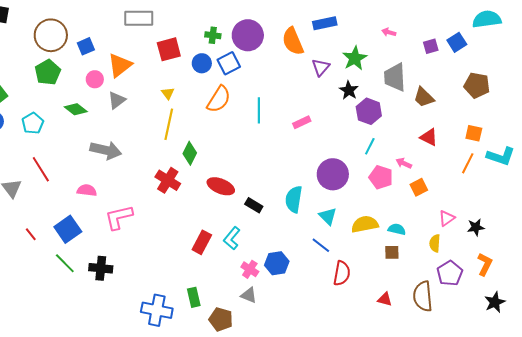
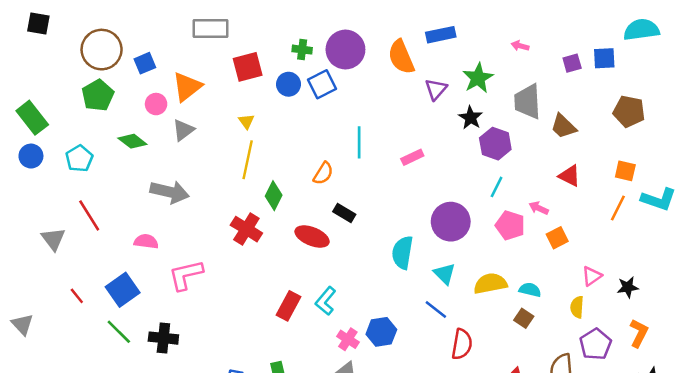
blue square: (457, 42) -> (604, 58), turned 30
orange semicircle: (219, 99) -> (323, 173), moved, size x0.7
black rectangle: (254, 205) -> (344, 213), moved
brown square: (392, 252) -> (524, 318), turned 35

